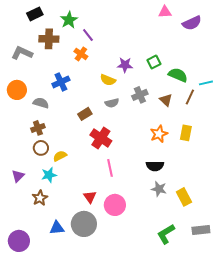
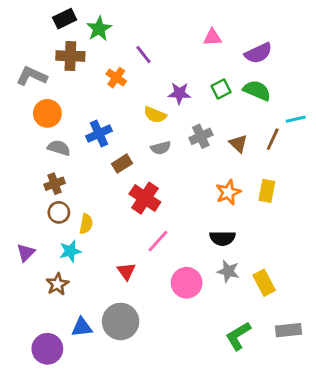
pink triangle: (165, 12) -> (212, 37), moved
black rectangle: (35, 14) -> (65, 19), moved
purple semicircle: (192, 23) -> (258, 53), moved
purple line: (88, 35) -> (144, 55), moved
green semicircle: (178, 75) -> (257, 90), moved
blue cross: (61, 82) -> (99, 133), moved
orange circle: (17, 90) -> (47, 113), moved
yellow semicircle: (60, 156) -> (86, 224), turned 128
pink line: (110, 168) -> (158, 241), turned 54
red triangle: (90, 197) -> (126, 271), moved
pink circle: (115, 205) -> (187, 283), moved
purple circle: (19, 241) -> (47, 349), moved

